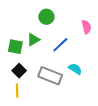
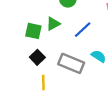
yellow line: (17, 91) -> (43, 83), moved

